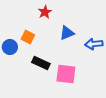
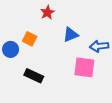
black rectangle: (41, 63) -> (34, 76), moved
pink square: (66, 74) -> (84, 67), moved

